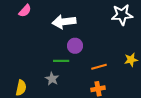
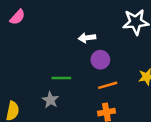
white arrow: (64, 22) -> (87, 38), moved, size x0.6
purple circle: (75, 46) -> (100, 60), moved

